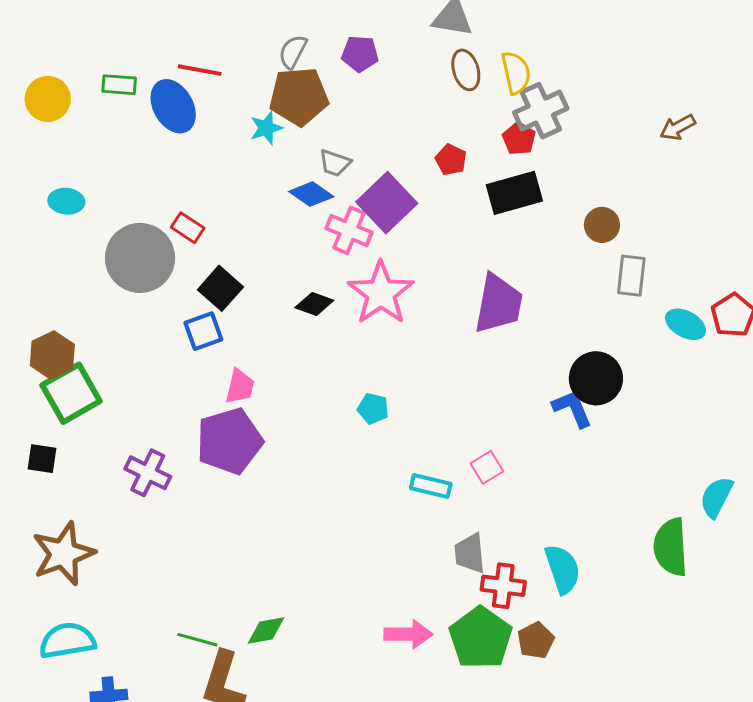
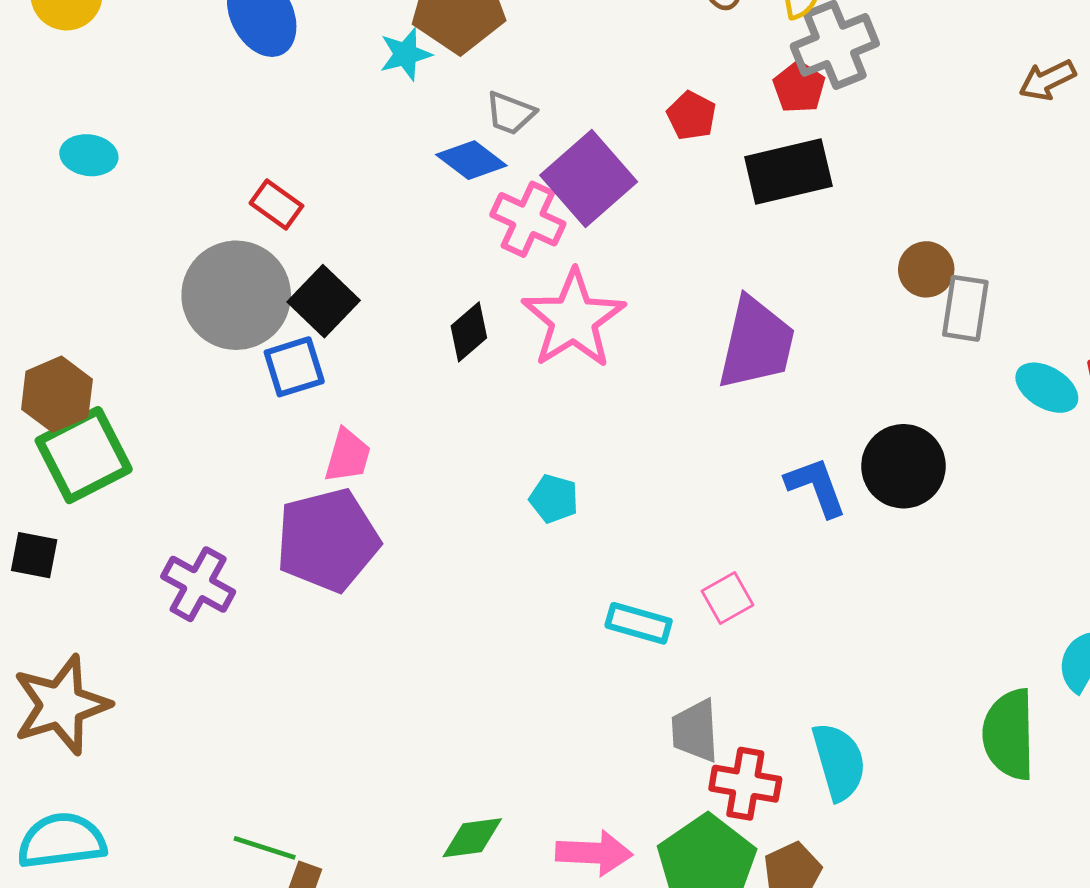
brown circle: (602, 225) -> (926, 269), moved
gray circle: (140, 258) -> (236, 295), moved
black diamond: (314, 304) -> (469, 332), turned -63
blue L-shape: (572, 408) -> (816, 487), moved
green diamond: (266, 631) -> (472, 838), moved

